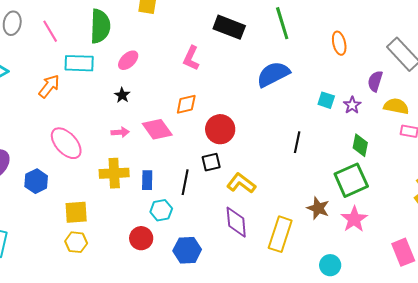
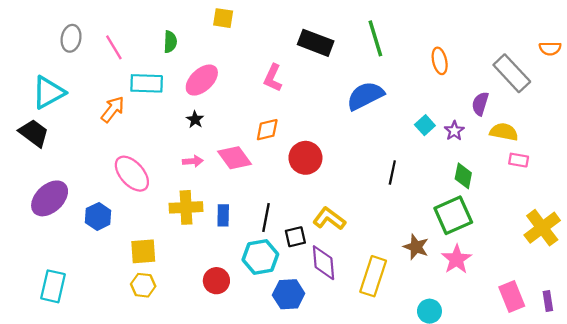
green semicircle: (100, 26) -> (170, 42), size x0.6
pink ellipse: (128, 60) -> (202, 80), size x1.4
cyan square: (326, 100) -> (425, 125), turned 30
black square: (211, 162) -> (295, 237), moved
cyan hexagon: (161, 210) -> (260, 257), moved, size x1.4
blue hexagon: (187, 250) -> (289, 294), moved

